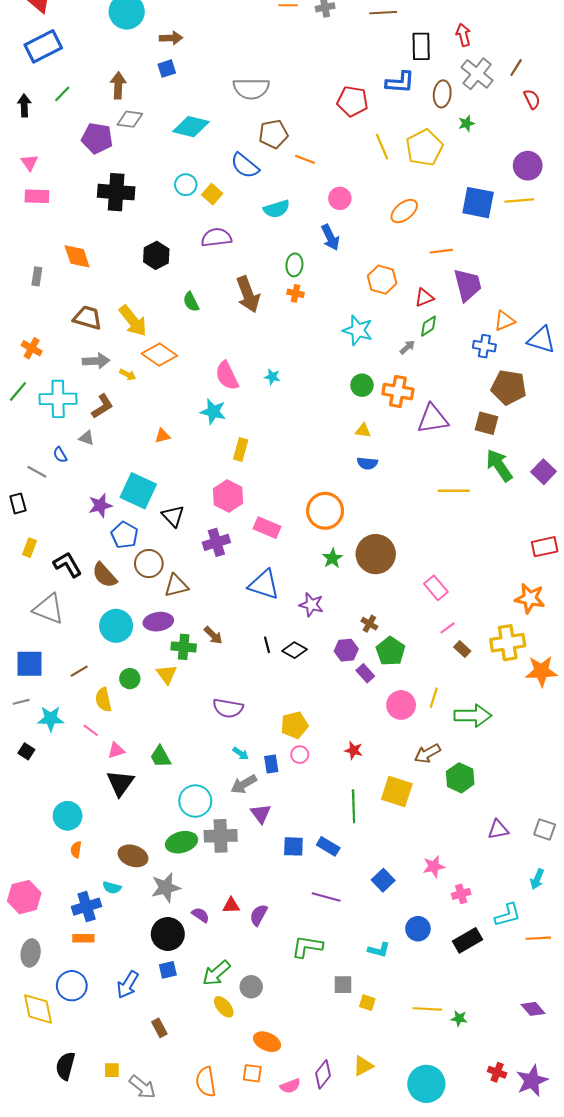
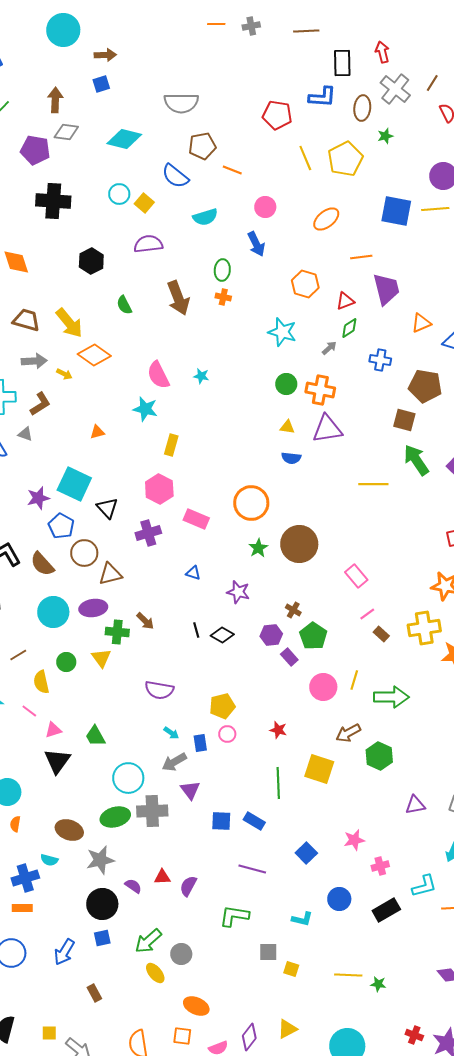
blue cross: (484, 346) -> (380, 360), moved
purple triangle: (433, 419) -> (327, 429), moved
blue triangle: (264, 585) -> (193, 573), size x0.5

